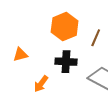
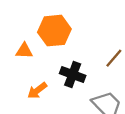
orange hexagon: (65, 26) -> (54, 31), moved

